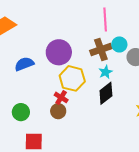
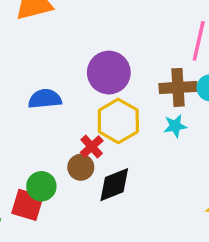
blue semicircle: (24, 64) -> (45, 99), moved
black diamond: (106, 93) -> (114, 185), moved
green circle: (21, 112) -> (41, 186), moved

